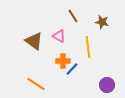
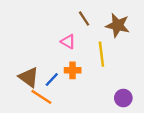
brown star: (102, 22) -> (118, 25), size x1.5
brown triangle: (34, 41) -> (29, 77), moved
blue line: (72, 69) -> (52, 80), moved

